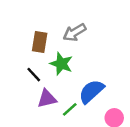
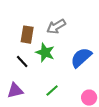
blue semicircle: (91, 91) -> (81, 58), moved
purple triangle: (47, 99) -> (15, 91), moved

